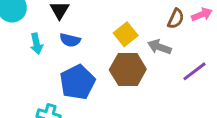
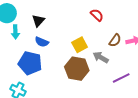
cyan arrow: (36, 44) -> (15, 32), moved
blue pentagon: (77, 82) -> (30, 63), moved, turned 30

